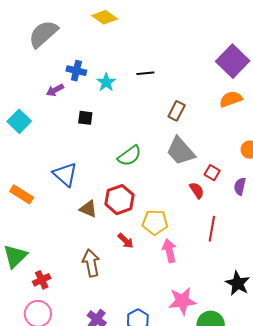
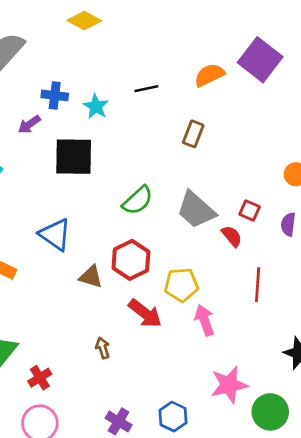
orange semicircle: (231, 99) -> (209, 75), moved
black square: (85, 118) -> (74, 157), size x2.0
gray trapezoid: (181, 151) -> (196, 210), moved
red arrow: (126, 241) -> (145, 313), size x1.5
brown arrow: (91, 263) -> (103, 348), size x0.6

